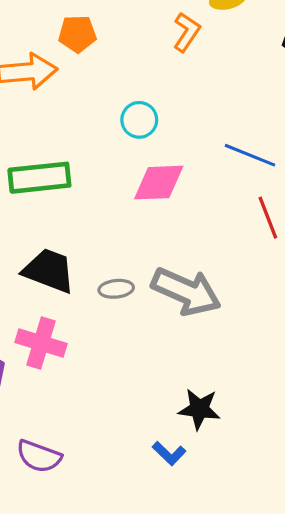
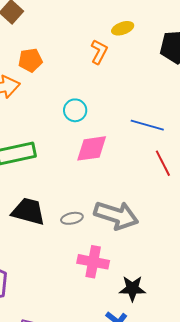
pink cross: (41, 343) -> (93, 262), moved

